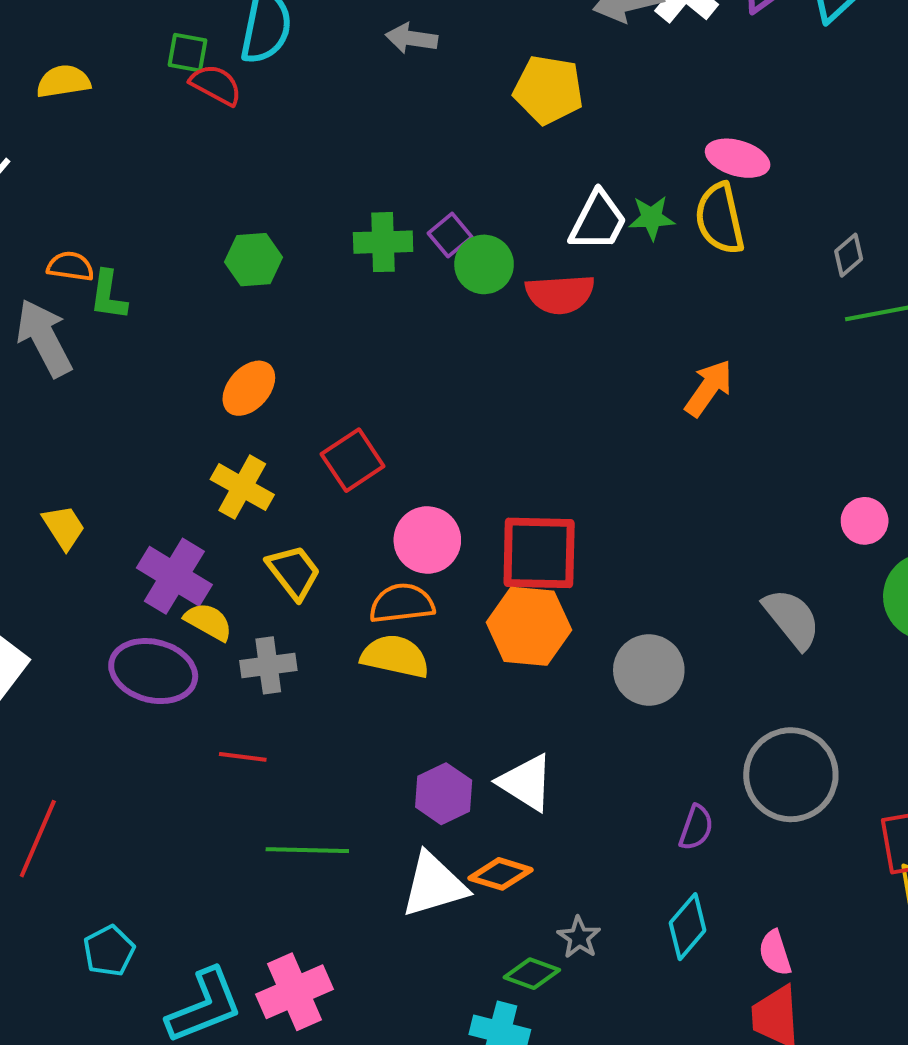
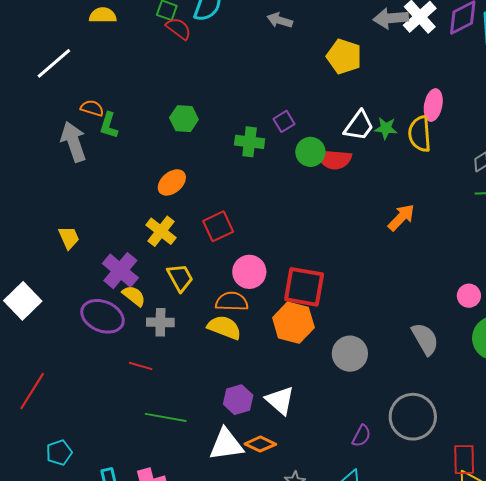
pink ellipse: (738, 158) -> (433, 105), turned 76
green cross: (383, 242) -> (250, 142), moved
green circle: (484, 264) -> (310, 152), moved

